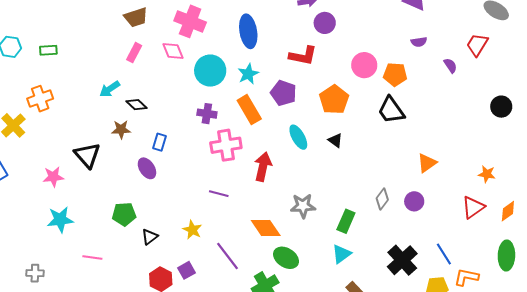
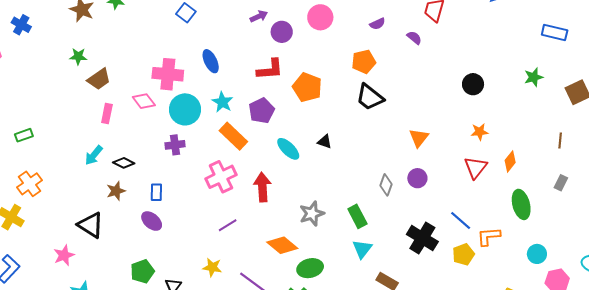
pink cross: (190, 21) -> (168, 74), moved
blue ellipse: (248, 31) -> (211, 61), size x0.7
pink circle: (364, 65) -> (320, 17), moved
purple pentagon: (283, 93) -> (262, 111), turned -30
orange pentagon: (334, 100) -> (307, 87), moved
black circle: (501, 107) -> (473, 84), moved
purple cross: (207, 114) -> (175, 145), moved
purple line: (219, 194) -> (228, 225), turned -30
green rectangle: (346, 221) -> (357, 216), turned -35
green ellipse: (286, 258) -> (310, 268), turned -30

